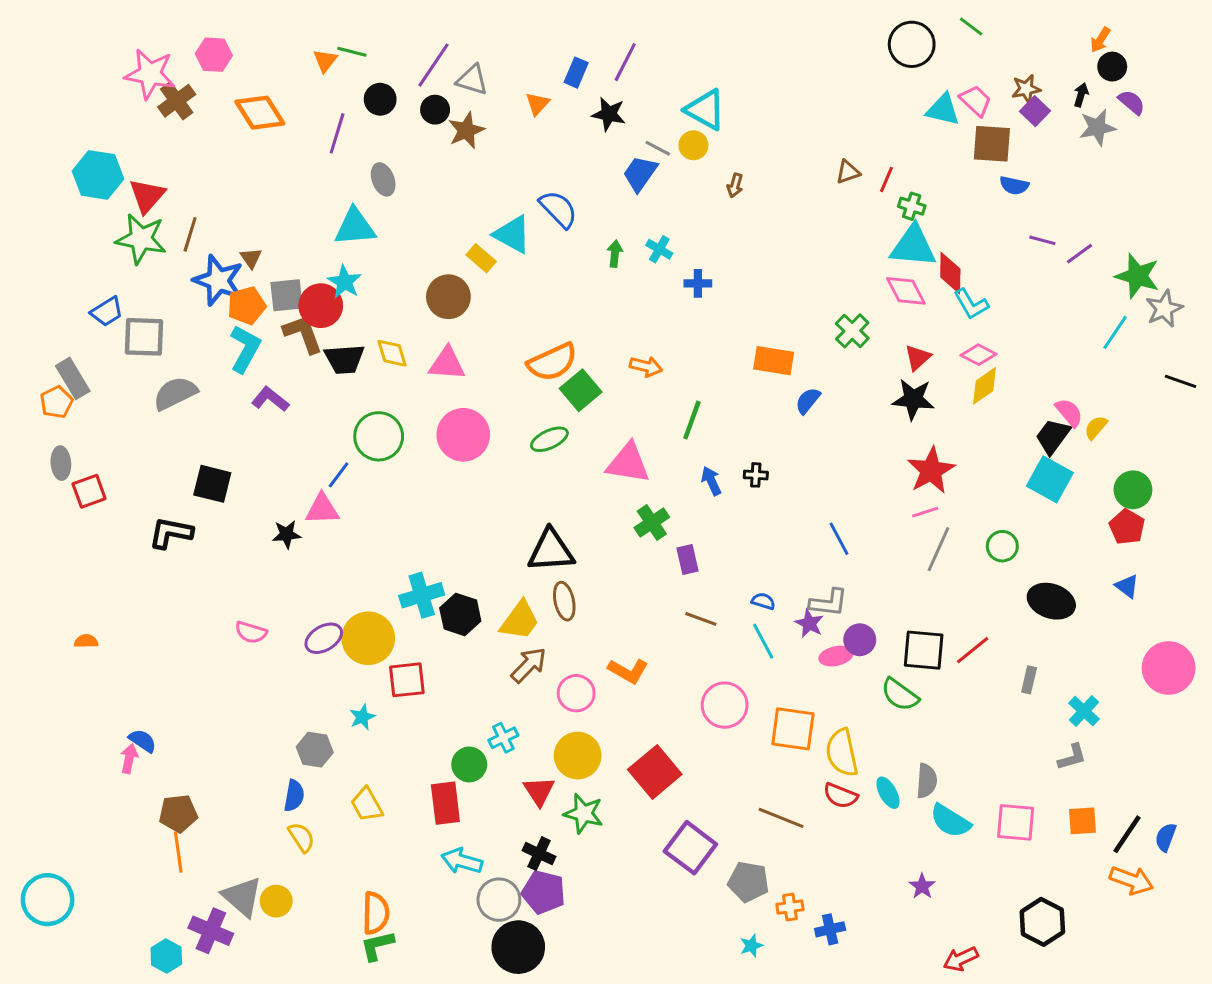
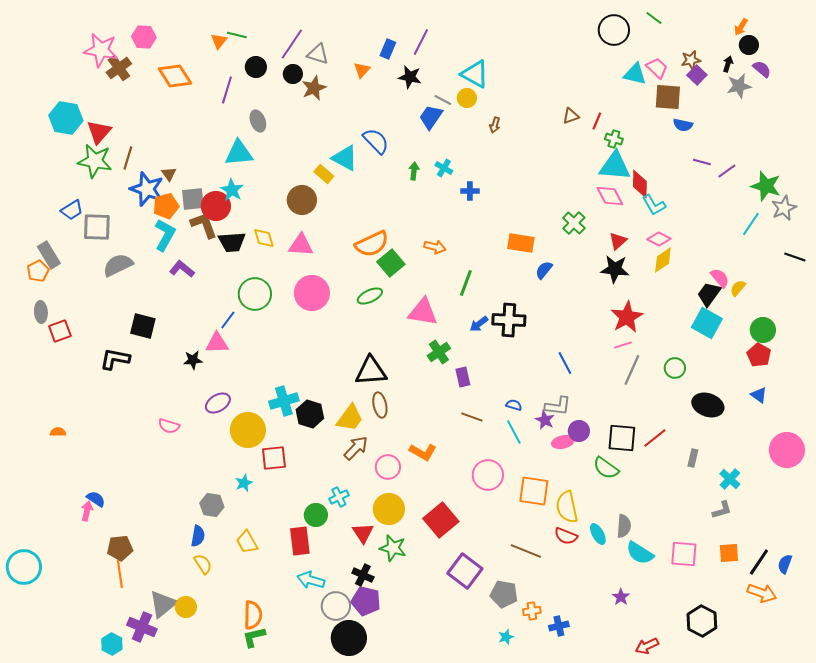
black cross: (756, 475) -> (509, 320), size x2.0
blue arrow: (711, 481) -> (479, 324), turned -102
purple ellipse: (324, 638) -> (218, 403), moved
gray triangle: (242, 897) -> (163, 604), turned 40
cyan circle: (48, 900) -> (24, 567), moved

